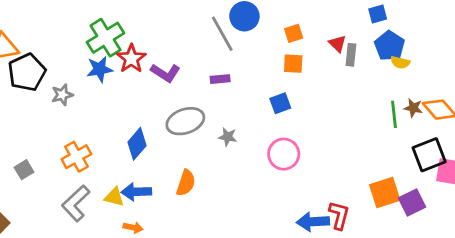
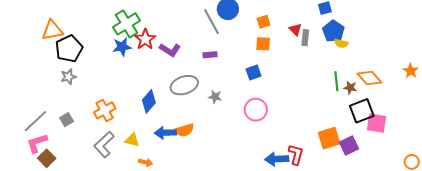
gray star: (62, 95) -> (68, 77), moved
brown star: (413, 108) -> (350, 88), moved
orange semicircle: (186, 183) -> (184, 130), turned 54
blue arrow: (136, 192) -> (165, 133), moved

